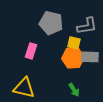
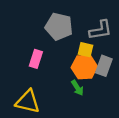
gray rectangle: (90, 57) -> (104, 66), turned -72
green arrow: (74, 90) -> (77, 88), moved

